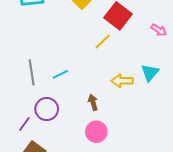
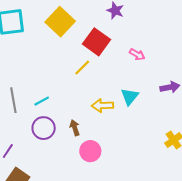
purple circle: (47, 109) -> (44, 128), moved
pink circle: (96, 132) -> (90, 151), moved

